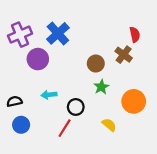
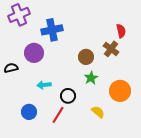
blue cross: (58, 33) -> (52, 30), turned 30
purple cross: (20, 35) -> (19, 15), moved
black semicircle: (14, 101) -> (11, 68), moved
blue circle: (21, 125) -> (29, 112), moved

